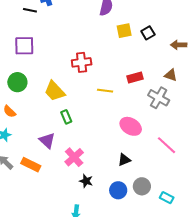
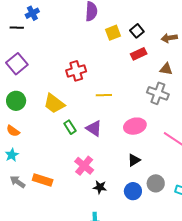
purple square: (24, 46) -> (17, 64), turned -30
red rectangle: (135, 77) -> (139, 54), moved
pink ellipse: (131, 126) -> (135, 126), turned -35
purple triangle: (47, 141) -> (94, 128), moved

